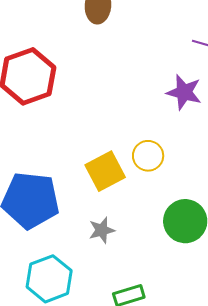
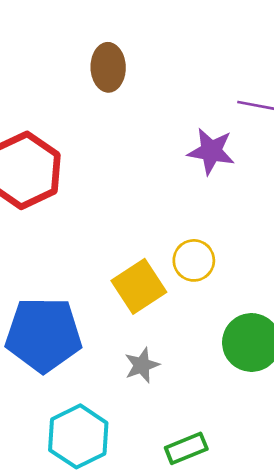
purple star: (184, 92) -> (211, 151), moved

